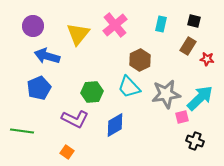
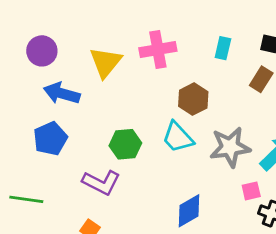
pink cross: (115, 25) -> (158, 50), turned 30
pink square: (182, 117) -> (251, 191), moved
blue diamond: (115, 125) -> (189, 211), moved

